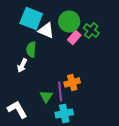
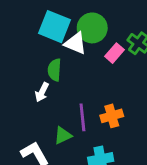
green circle: (69, 22) -> (92, 28), moved
purple line: (60, 92) -> (82, 117), moved
green triangle: (46, 96) -> (63, 135), moved, turned 32

